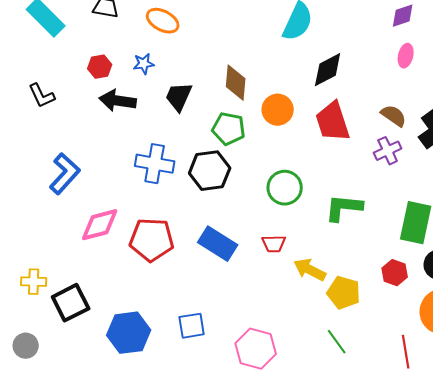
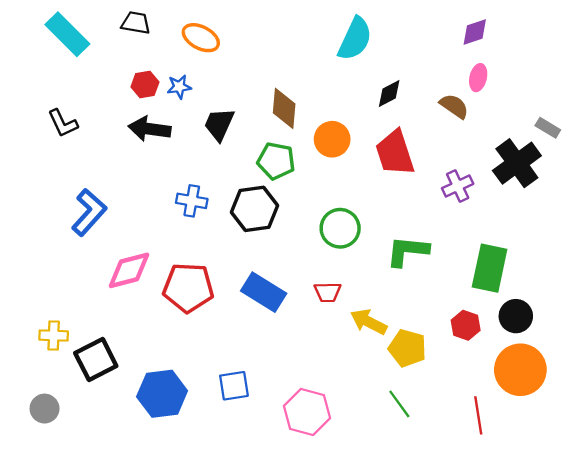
red hexagon: (100, 67) -> (145, 84), moved
black diamond: (328, 70) -> (389, 94), size x0.7
brown semicircle: (394, 116) -> (454, 106), moved
blue cross: (155, 164) -> (192, 201), size x0.7

